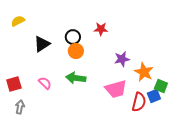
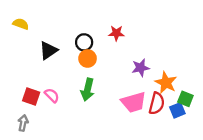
yellow semicircle: (18, 21) -> (21, 24), turned 48
green arrow: (76, 78) -> (88, 90), turned -84
red square: (14, 84) -> (31, 96), moved, turned 35
red semicircle: (139, 102) -> (157, 103), moved

